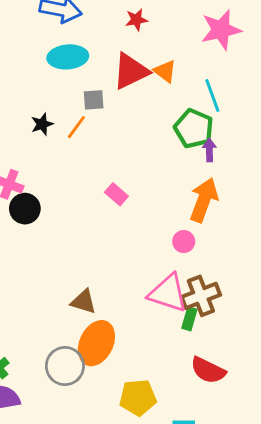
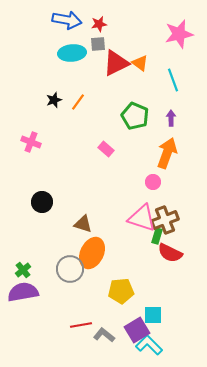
red star: (136, 20) -> (99, 24), moved
gray square: (94, 100) -> (98, 44), moved
green pentagon: (194, 128) -> (135, 116), moved
black circle: (25, 209) -> (42, 202), moved
red semicircle: (208, 370) -> (170, 253), moved

